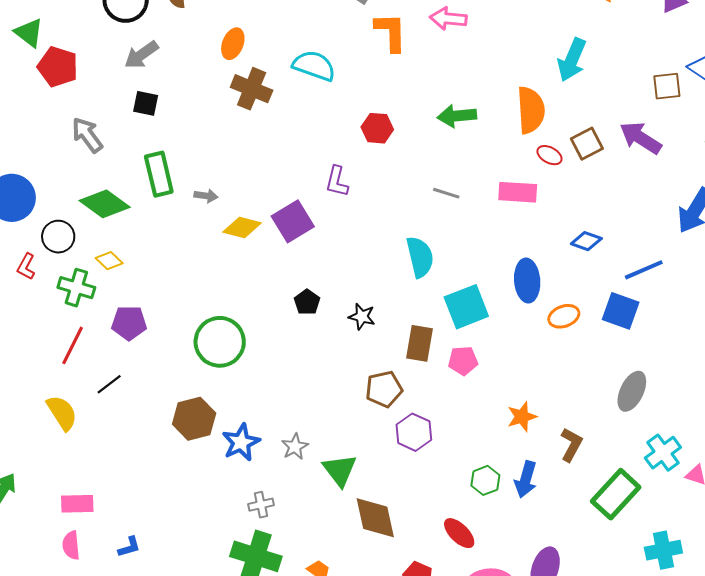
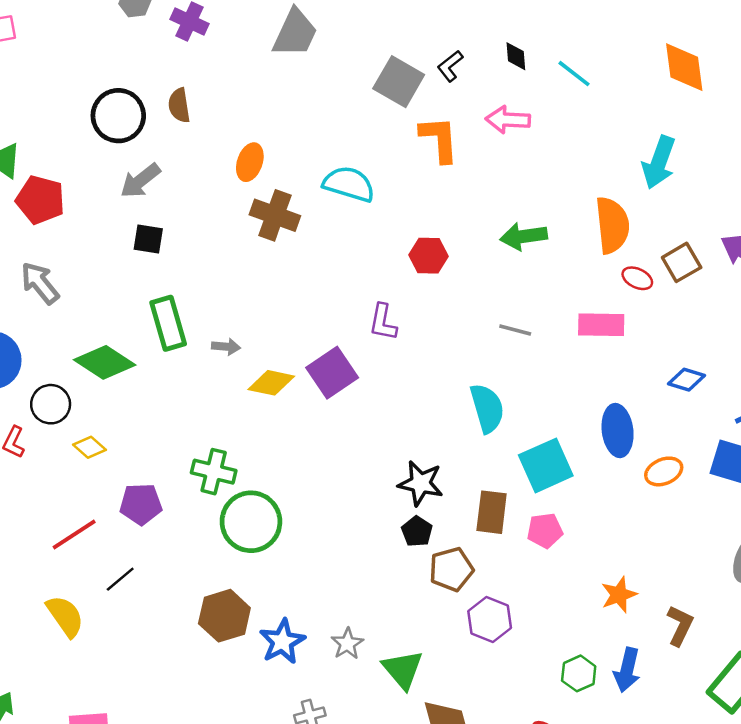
gray arrow: (87, 135) -> (40, 283), moved
yellow diamond: (109, 261) -> (89, 447), moved
green cross: (76, 288) -> (214, 472), moved
black pentagon: (307, 302) -> (417, 531), moved
black star: (362, 317) -> (421, 483), size x1.4
red line: (73, 345) -> (74, 534), turned 33

